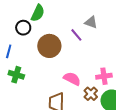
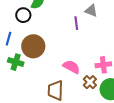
purple line: (76, 35) -> (76, 23), turned 32
brown circle: (49, 46) -> (33, 46), moved

